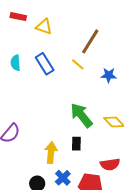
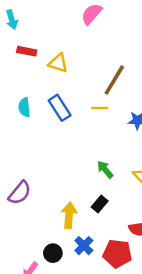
yellow line: (78, 64) -> (100, 108), turned -40
green arrow: (81, 115) -> (105, 170), size x0.6
black rectangle: (76, 144) -> (100, 204), turned 40

